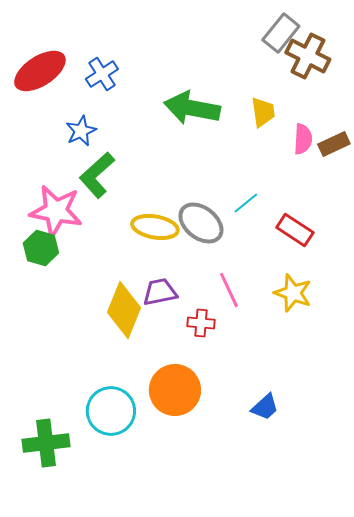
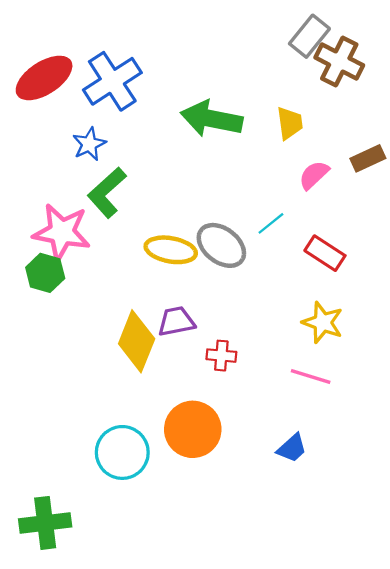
blue cross: (102, 74) -> (112, 81), size x1.6
pink semicircle: (303, 139) -> (314, 175), moved, turned -136
pink line: (229, 290) -> (311, 376), moved, turned -48
green cross: (46, 443) -> (45, 523), moved

